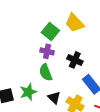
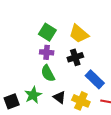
yellow trapezoid: (75, 23) -> (79, 34), moved
black cross: (75, 60) -> (75, 57), turned -35

